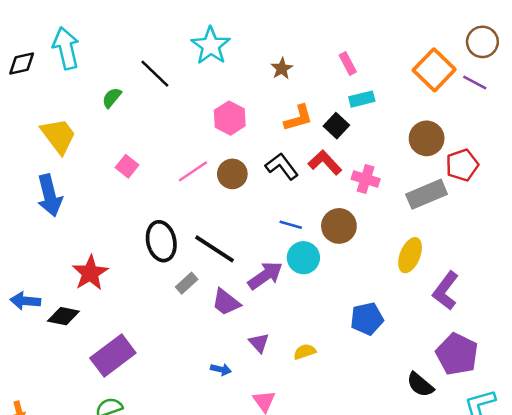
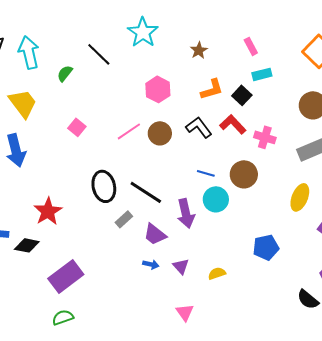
cyan arrow: (66, 48) -> (29, 52), moved
purple arrow: (265, 275) -> (186, 213), turned 112
blue arrow: (221, 369) -> (151, 264), moved

